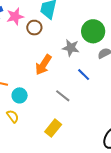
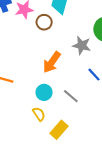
cyan circle: (20, 95) -> (44, 92), moved
yellow semicircle: (13, 116) -> (39, 114), moved

